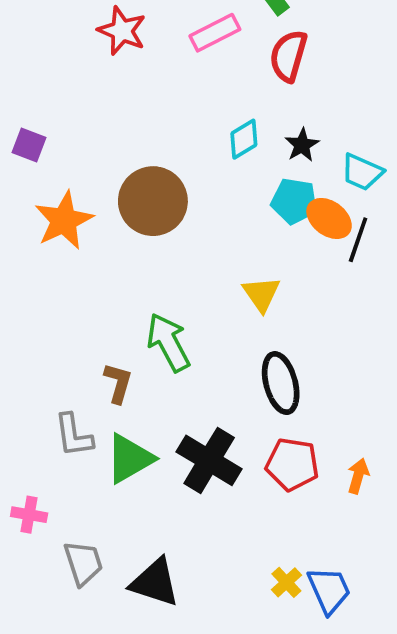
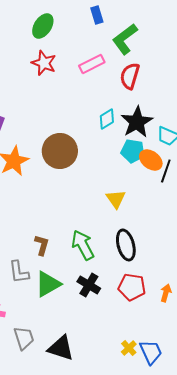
black star: (302, 145) -> (137, 122), size x1.8
green arrow: (168, 342) -> (83, 245), moved
black cross: (209, 460) -> (89, 285), size x0.7

